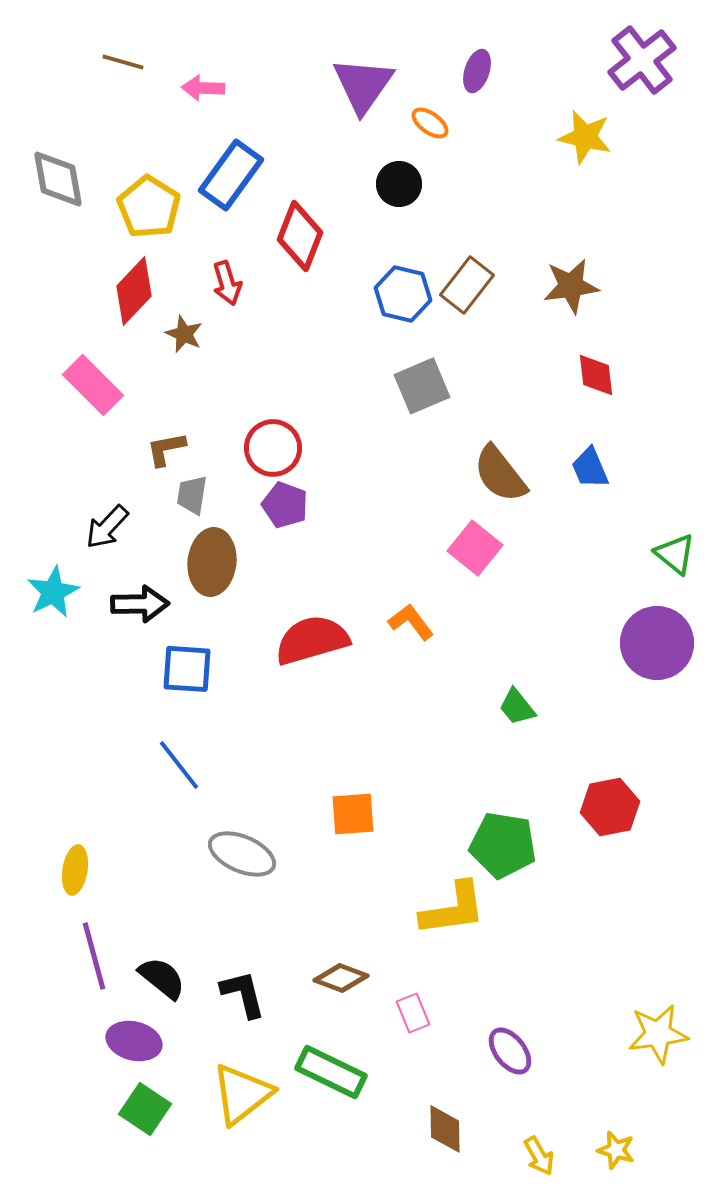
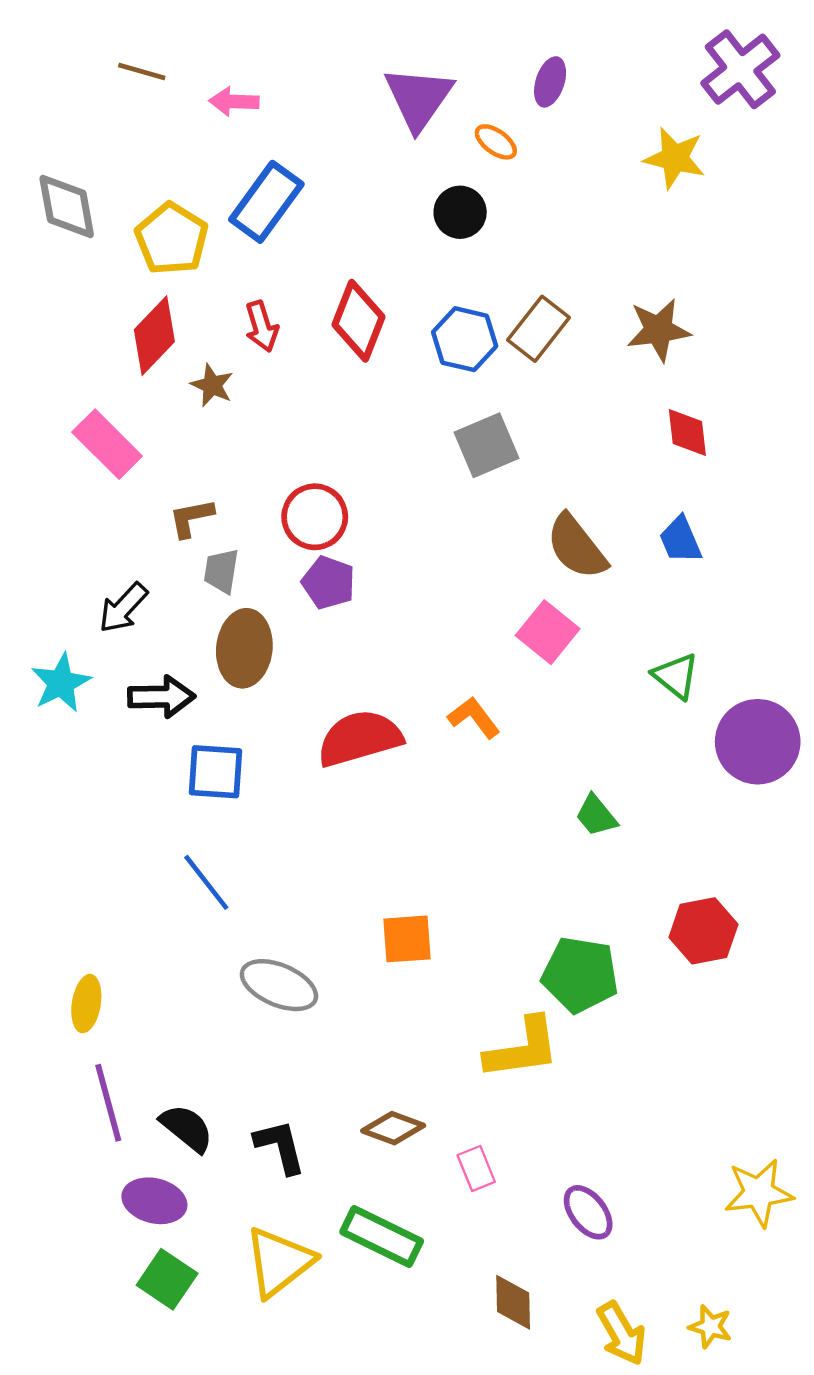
red diamond: (300, 236) -> (359, 321), moved
green triangle: (675, 554) -> (676, 676), moved
yellow arrow: (539, 1156) -> (622, 1333), size x1.4

